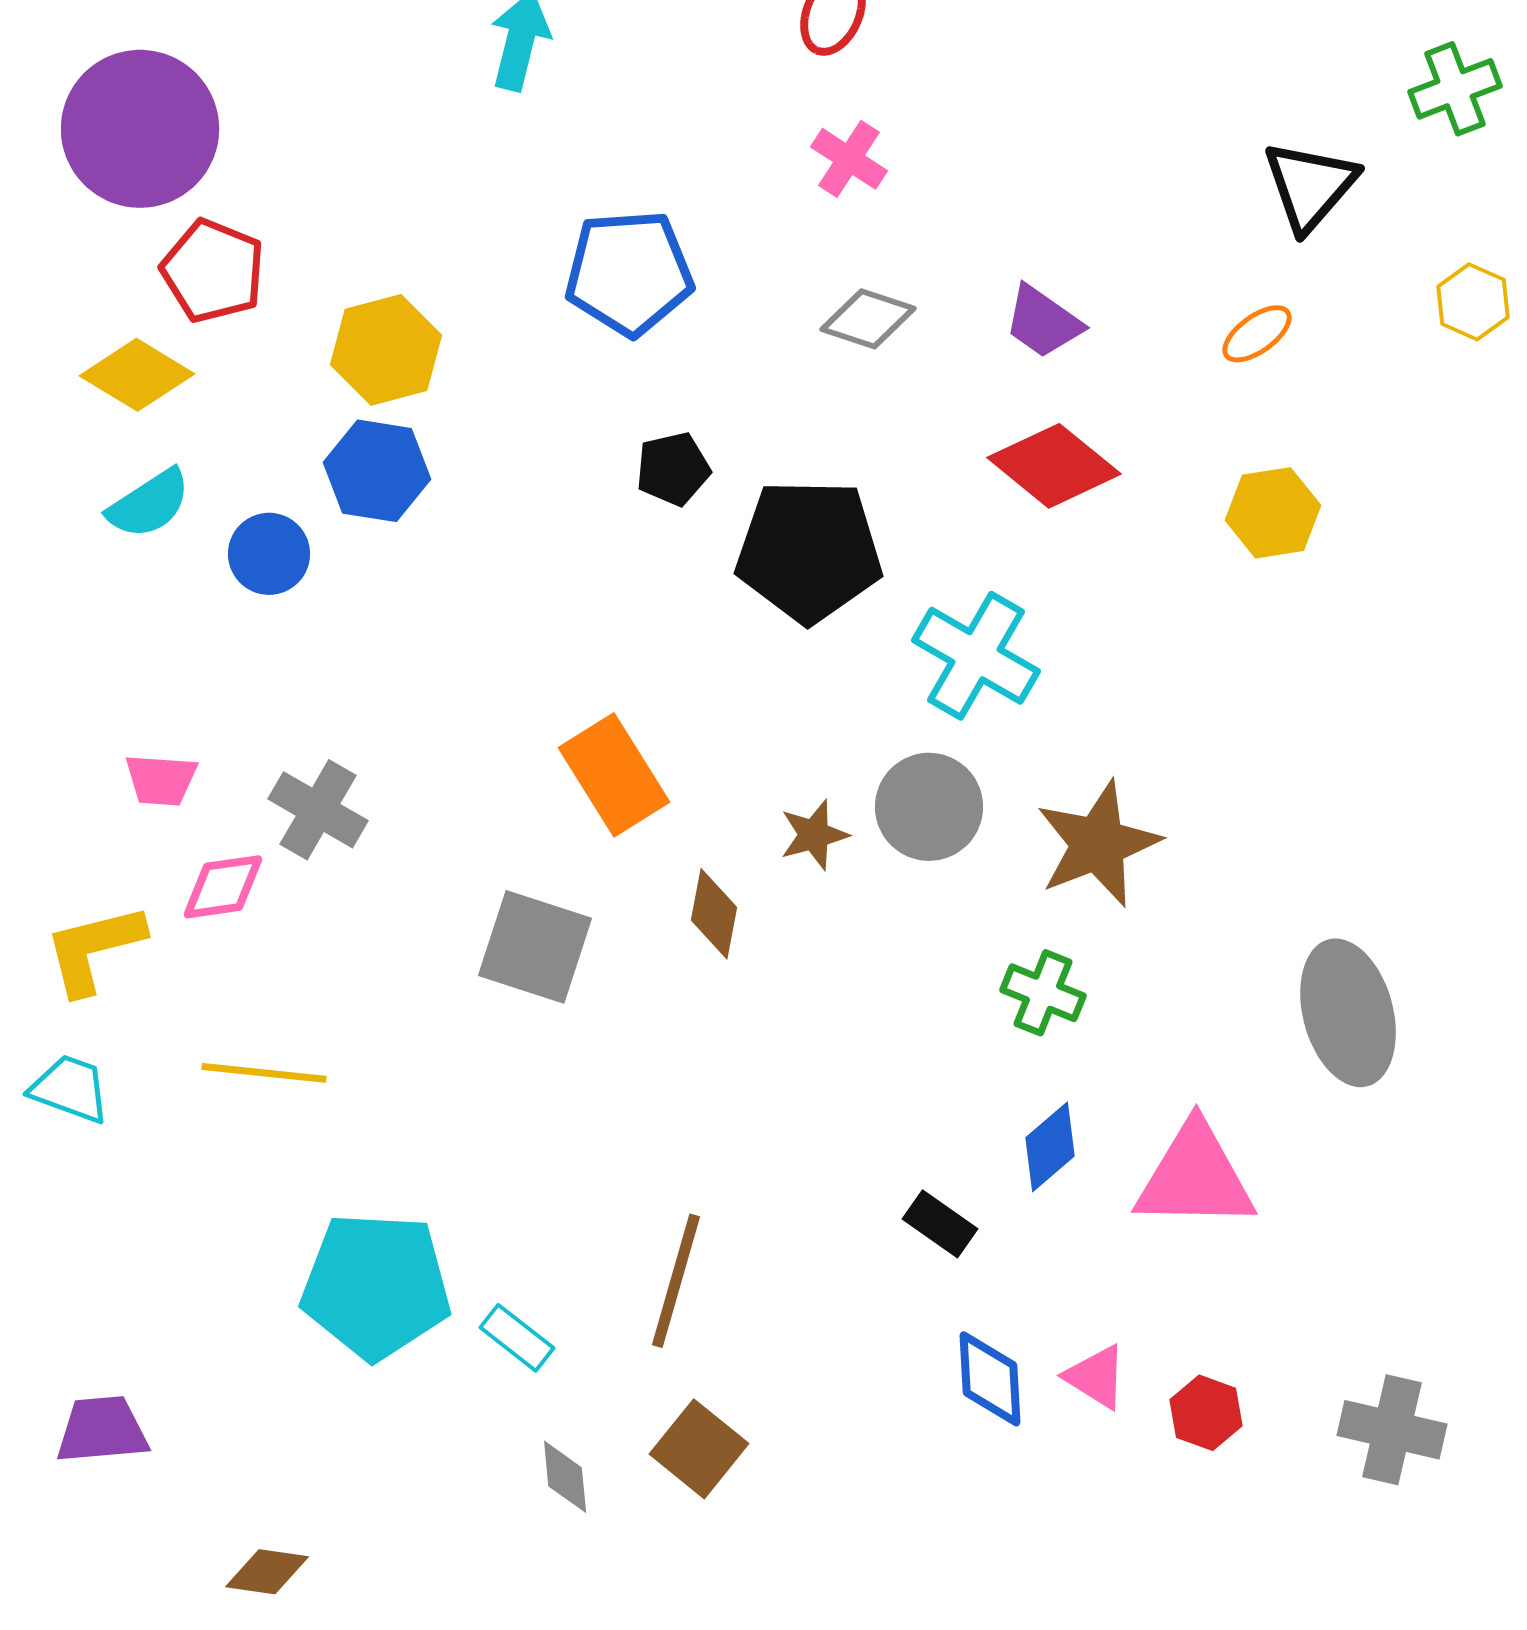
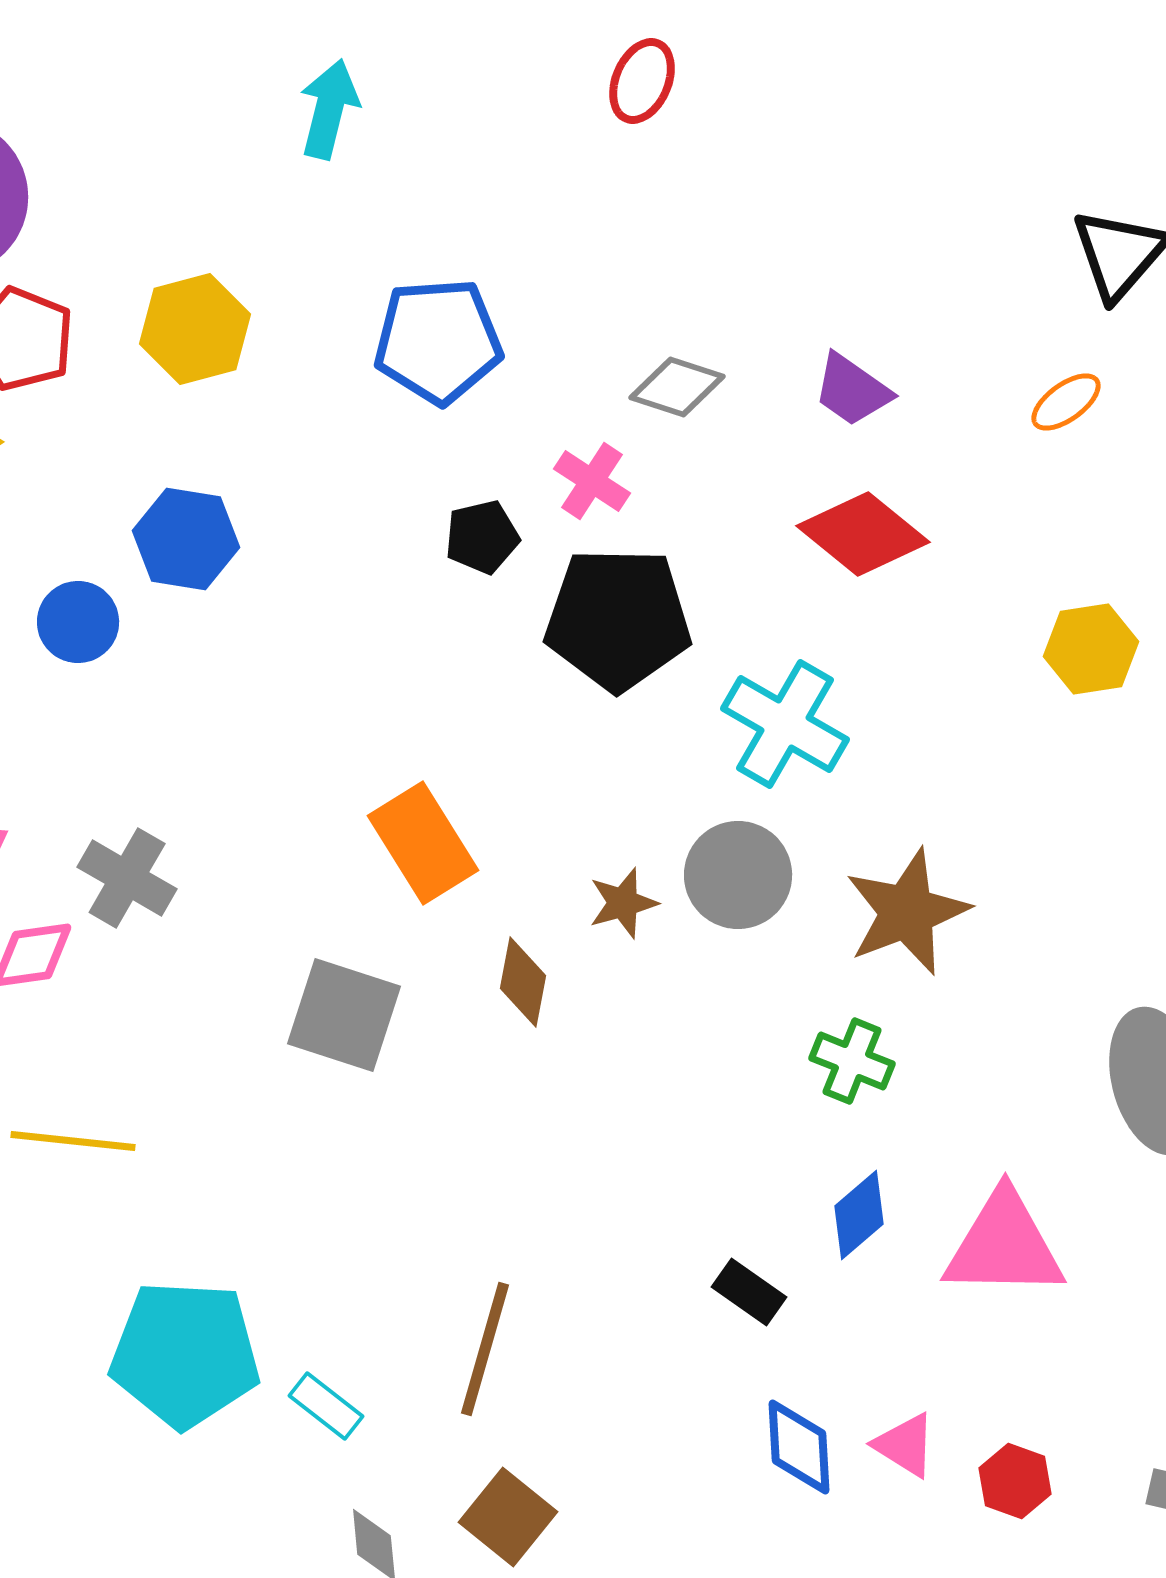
pink cross: (849, 159) -> (592, 481), moved
yellow hexagon: (386, 350) -> (195, 329), moved
yellow hexagon: (1273, 513) -> (1091, 649), moved

